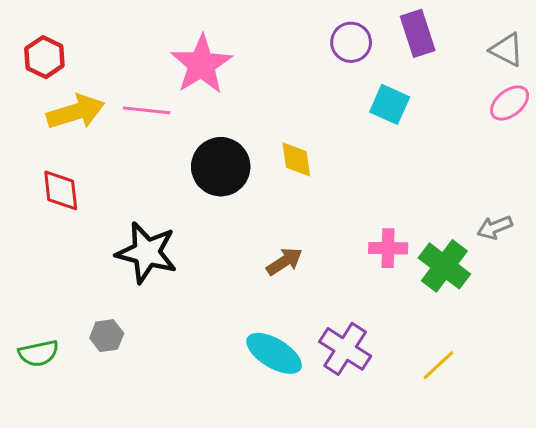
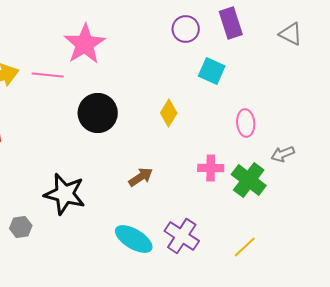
pink ellipse: (510, 103) -> (246, 123), moved, turned -56
yellow diamond: (296, 159) -> (169, 113), moved, turned 40
black star: (147, 253) -> (65, 194), moved

